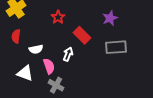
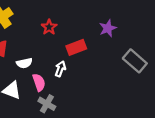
red rectangle: (82, 35) -> (76, 47), turned -66
gray rectangle: (116, 47) -> (135, 61), moved, turned 45

